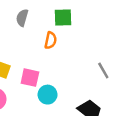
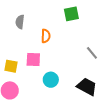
green square: (63, 17) -> (71, 14), moved
pink square: (30, 78) -> (33, 60), moved

